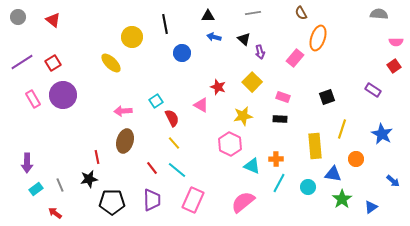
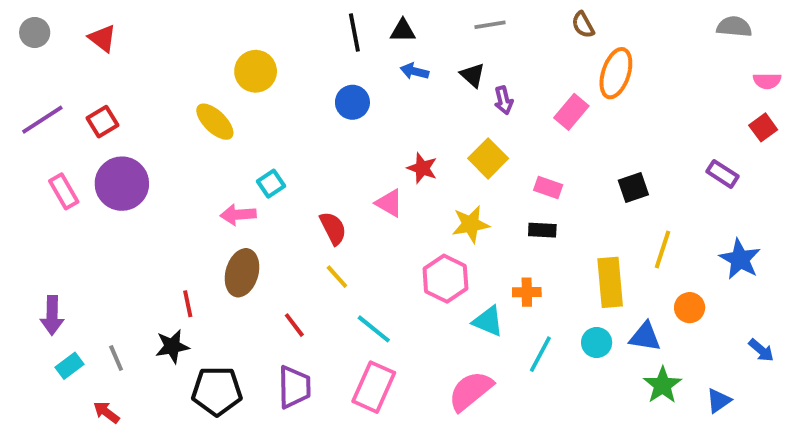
black line: (165, 24) -> (354, 32), moved
cyan square: (156, 101) -> (271, 184), moved
orange cross: (276, 159) -> (527, 292), moved
cyan line: (177, 170) -> (374, 329), moved
cyan circle: (308, 187) -> (597, 342), moved

